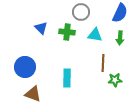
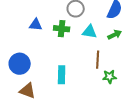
blue triangle: (41, 28) -> (36, 25), turned -40
green arrow: (120, 38) -> (115, 35), turned -120

